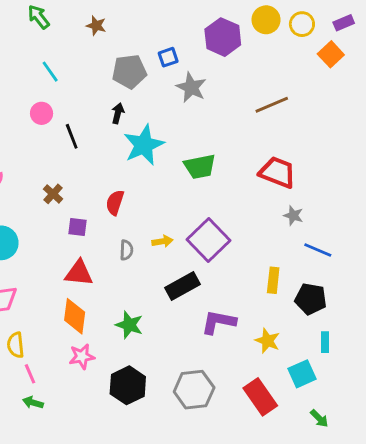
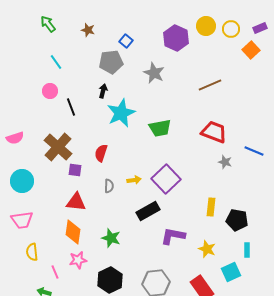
blue square: (168, 57) -> (126, 41), moved, turned -32
brown cross: (53, 194) -> (58, 147), size x2.0
blue line: (318, 250) -> (254, 151), moved
pink line: (30, 374) -> (55, 272), moved

